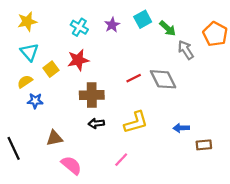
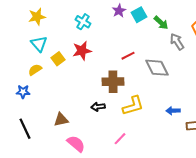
purple star: (112, 25) -> (119, 11), moved
red line: (134, 78) -> (128, 56), moved
brown cross: (92, 95) -> (113, 82), moved
blue star: (35, 101) -> (23, 92), moved

